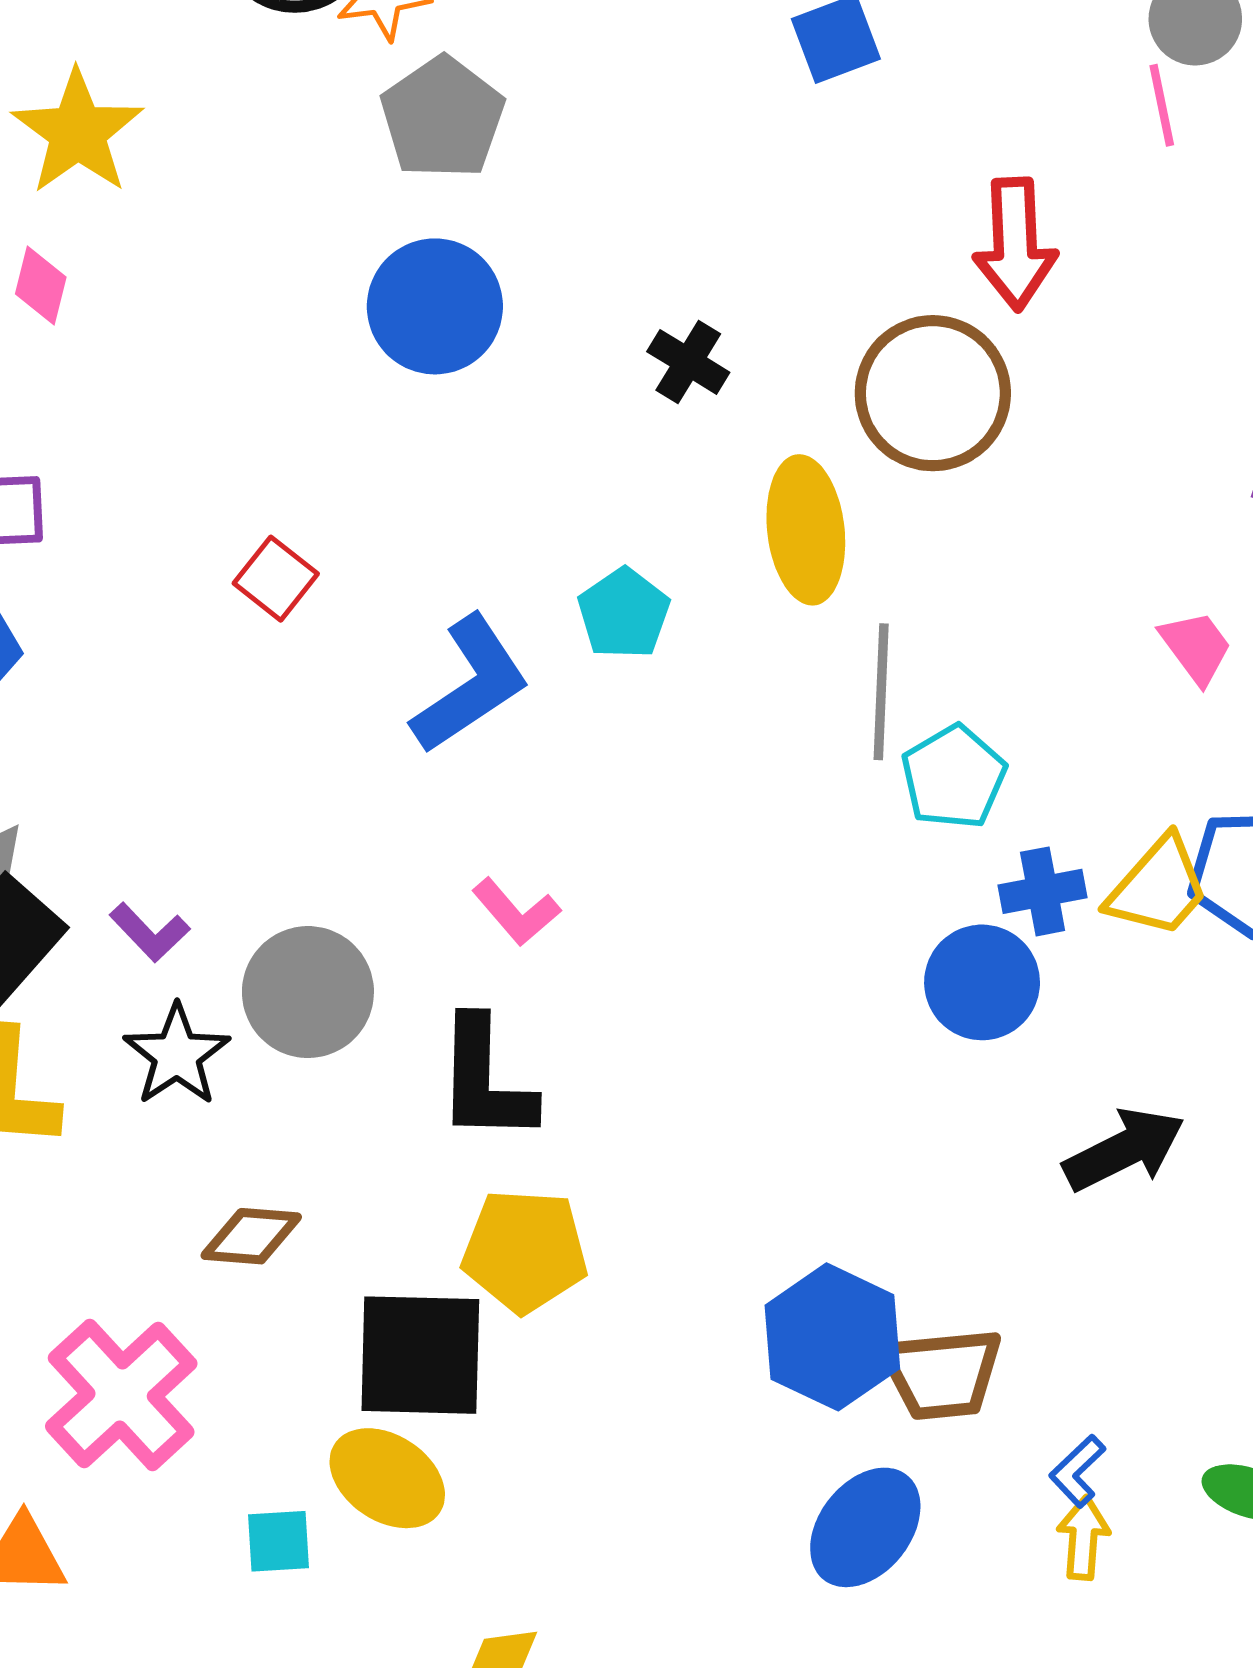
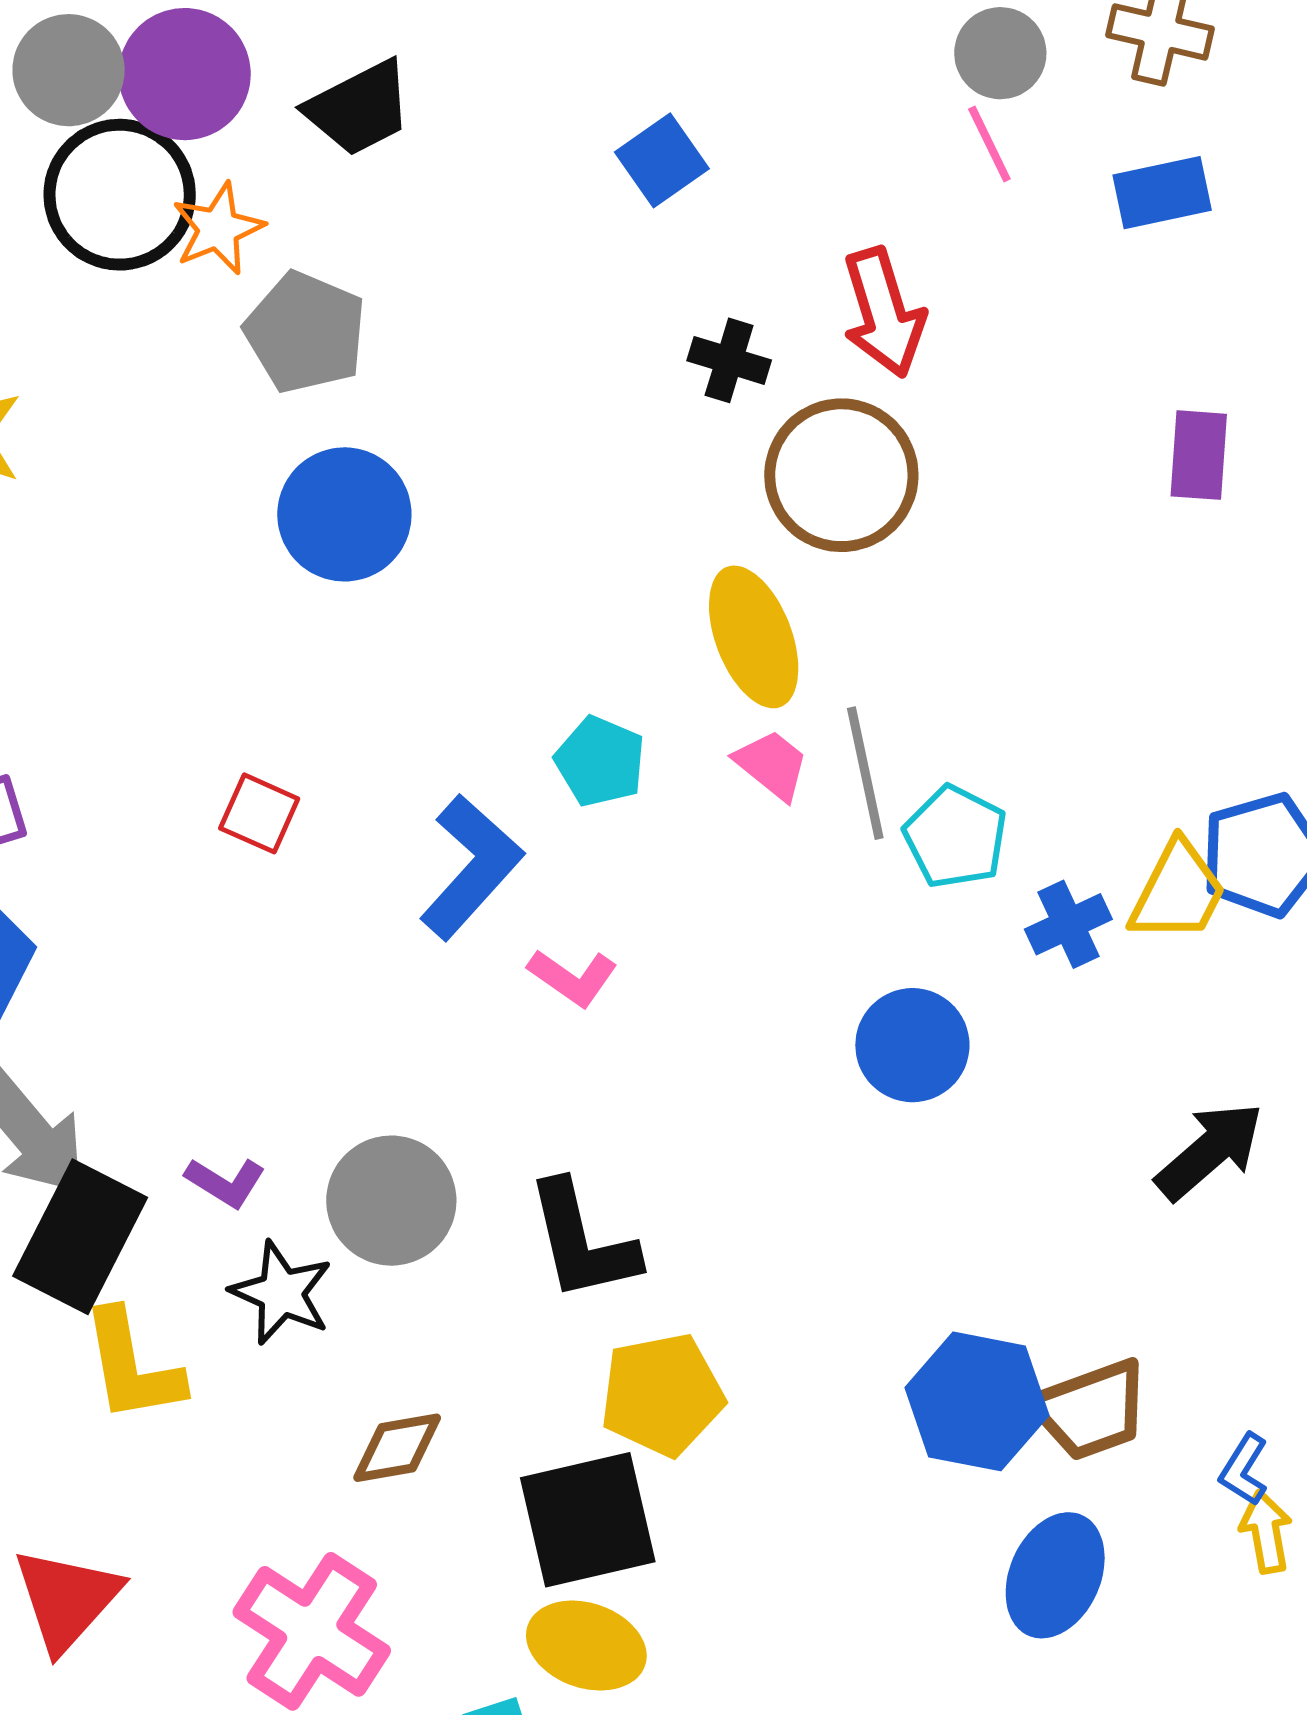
black cross: (688, 362) -> (729, 360), moved
pink trapezoid: (1196, 647) -> (772, 765), moved
pink L-shape: (516, 912) -> (573, 977), moved
blue circle: (982, 982) -> (912, 1045), moved

